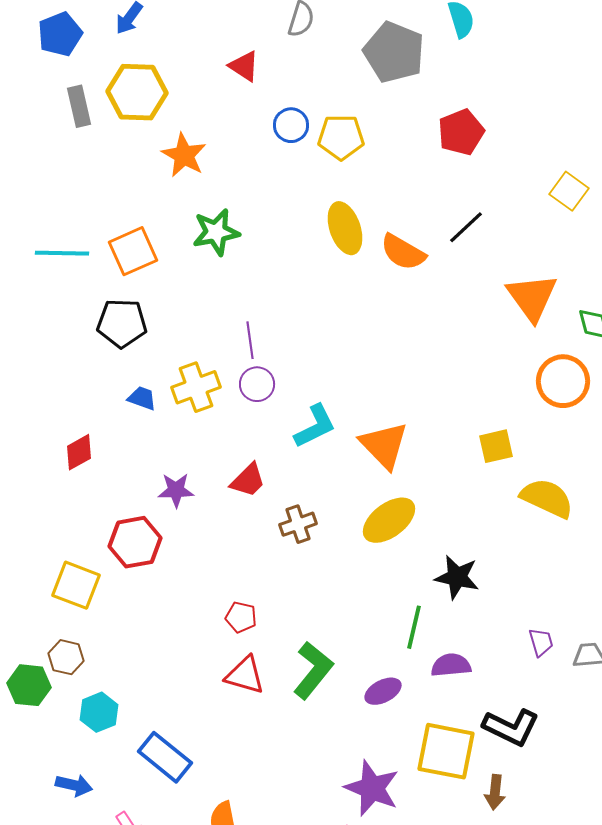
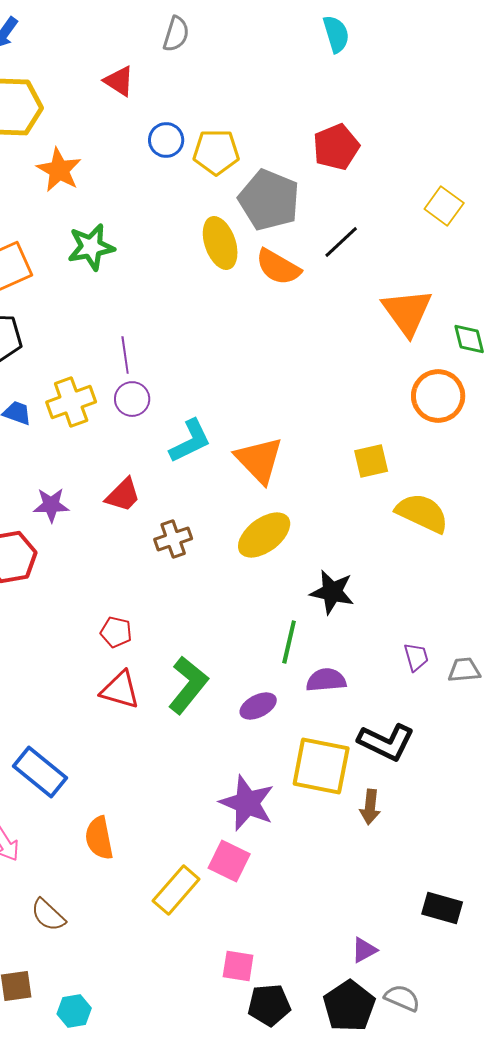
gray pentagon: (394, 52) -> (269, 200), moved

